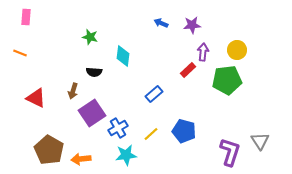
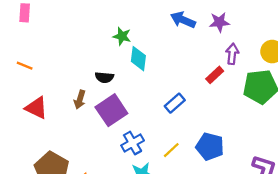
blue arrow: (161, 23) -> (183, 20), size x1.5
green star: (90, 37) -> (122, 36), moved
orange line: (20, 53) -> (25, 66), moved
purple square: (92, 113) -> (111, 110), moved

